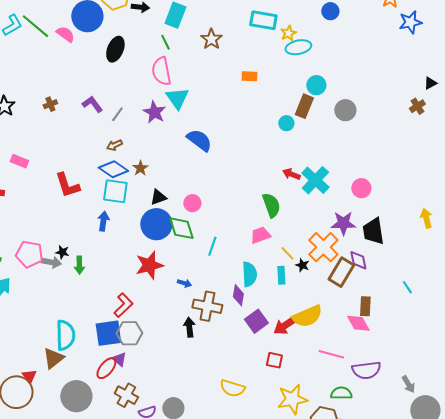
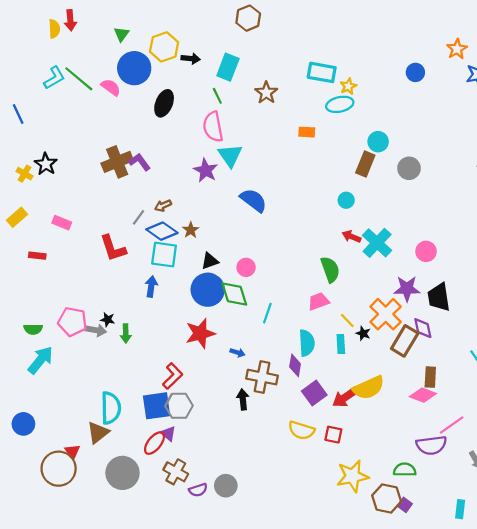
blue circle: (330, 11) -> (415, 72), moved
cyan ellipse: (298, 47) -> (340, 104), moved
brown cross: (50, 104) -> (117, 162), moved, size x2.0
gray line: (117, 114) -> (138, 217), moved
cyan circle: (286, 123) -> (346, 200), moved
pink diamond: (358, 323) -> (423, 395), turned -40
pink line: (331, 354) -> (452, 425), moved, turned -50
yellow semicircle: (232, 388) -> (301, 430), moved

